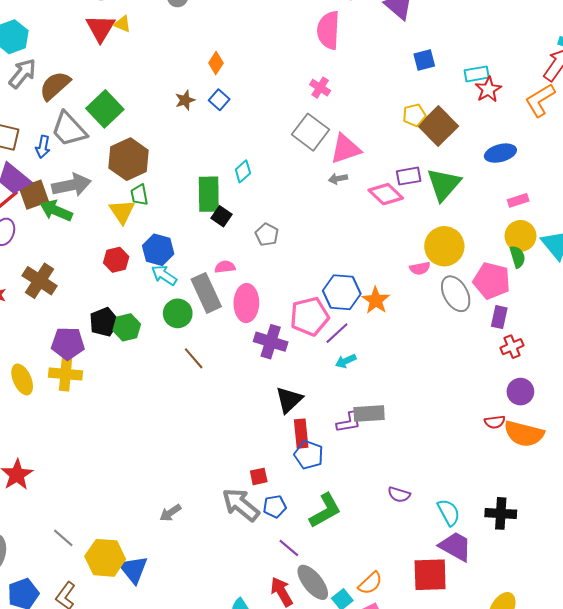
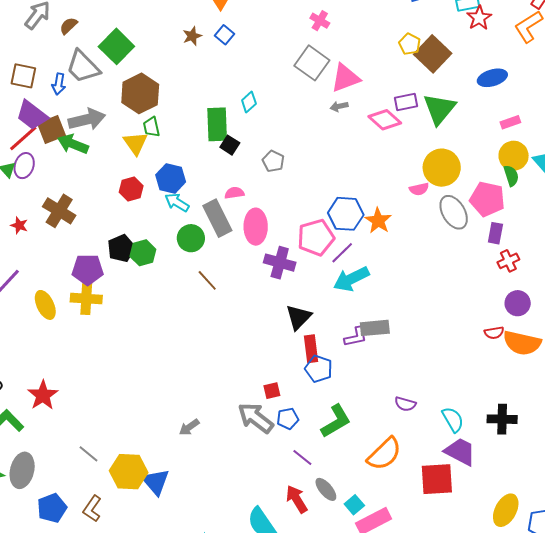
brown semicircle: (55, 86) -> (69, 26), size x0.6
yellow pentagon: (414, 115) -> (410, 44), turned -30
cyan arrow: (346, 361) -> (351, 279), size x1.8
gray ellipse: (313, 582) -> (326, 489), size x0.7
orange semicircle: (370, 583) -> (384, 454), moved, size x1.5

